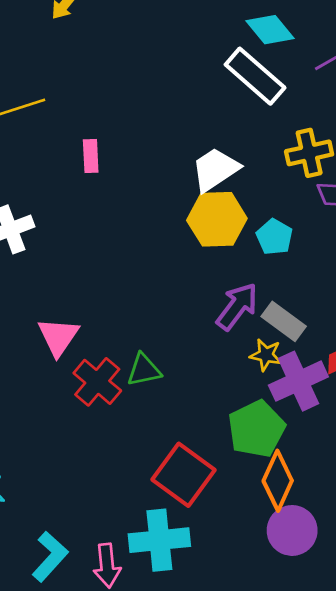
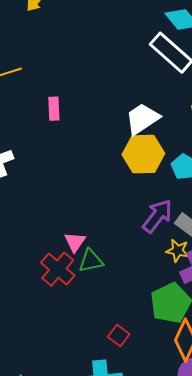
pink triangle: (58, 337) -> (75, 242), moved, size x0.7
red square: (183, 475) -> (119, 335), size x0.5

